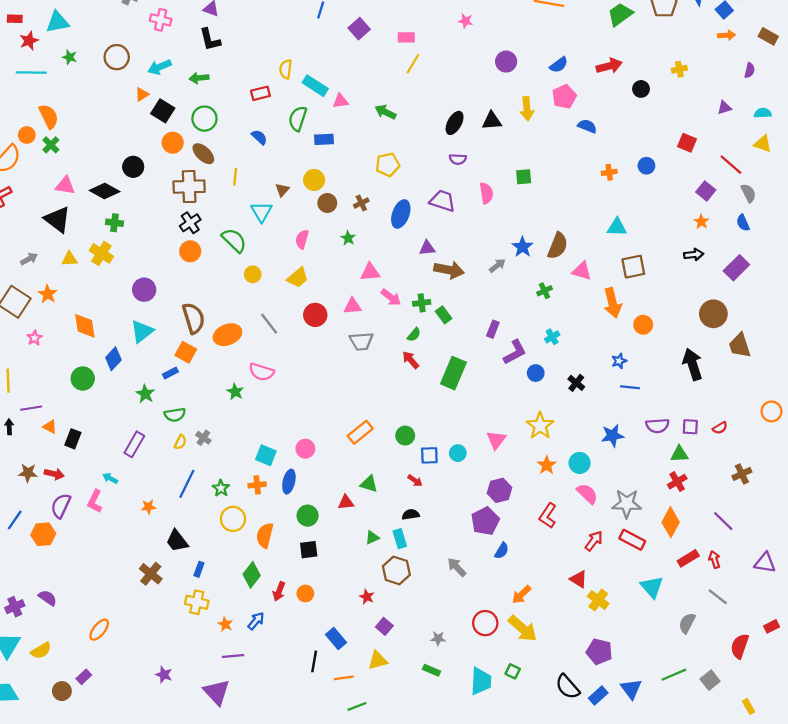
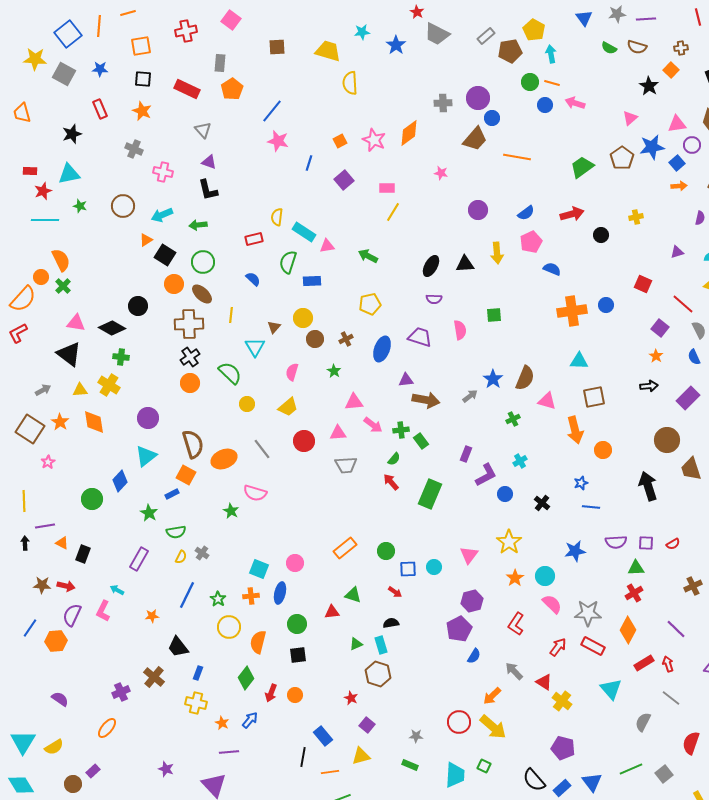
orange cross: (609, 172) -> (572, 311), size x2.0
orange diamond: (85, 326) -> (94, 422), moved
gray arrow: (457, 567) -> (514, 671), moved
purple cross: (15, 607) -> (121, 692), moved

